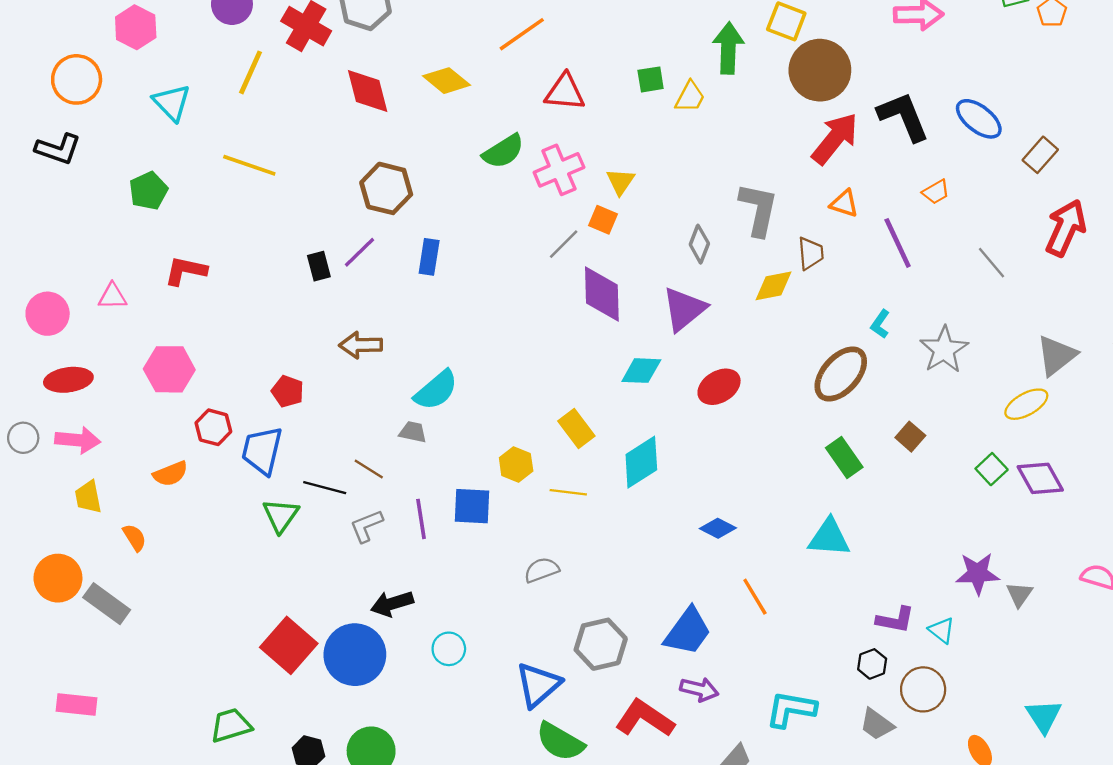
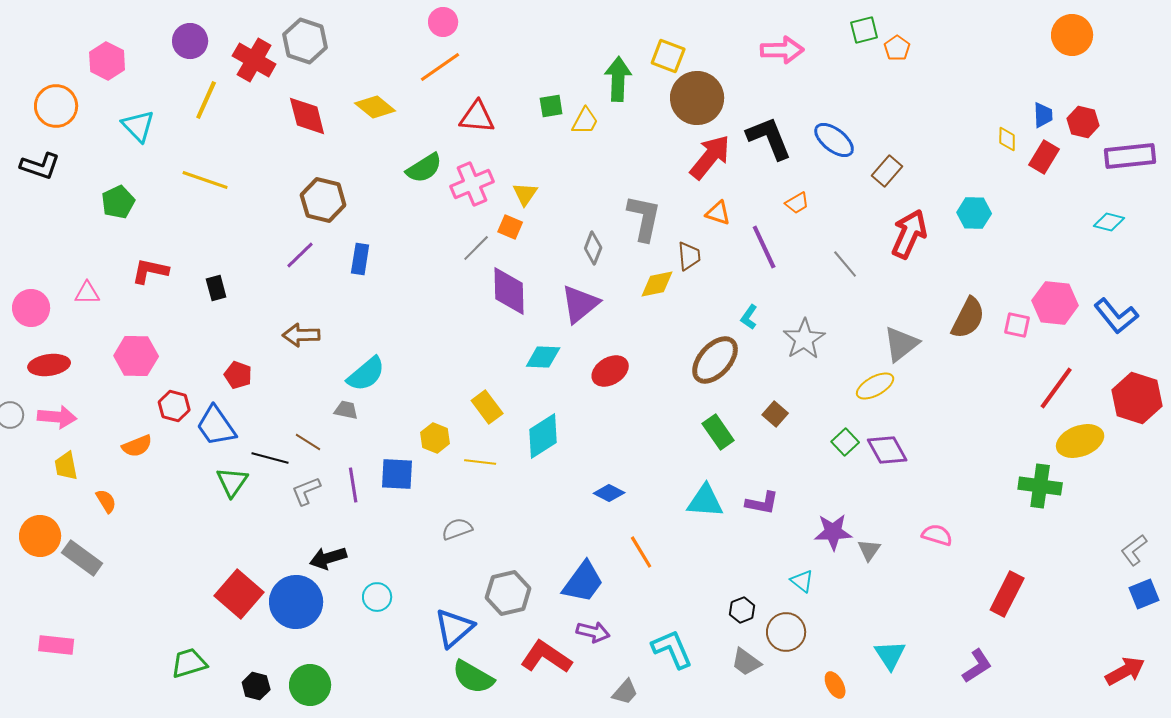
black rectangle: (319, 266) -> (216, 288), moved
blue trapezoid: (262, 451) -> (216, 426), turned -48
purple L-shape: (895, 620) -> (762, 503), moved
cyan L-shape: (791, 709) -> (672, 649), turned 57

